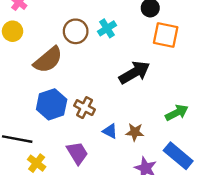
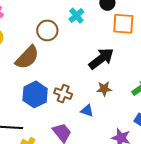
cyan cross: (107, 28) -> (76, 16), moved
brown star: (135, 132) -> (104, 89), moved

